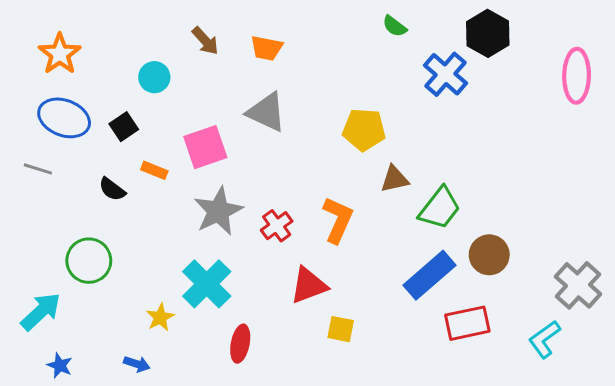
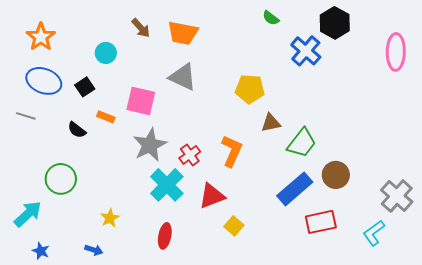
orange trapezoid: (266, 48) -> (183, 33), size x1.4
pink square: (205, 147) -> (141, 101), turned 32
cyan cross: (207, 284) -> (167, 185), moved
yellow square: (341, 329) -> (234, 226), turned 30

